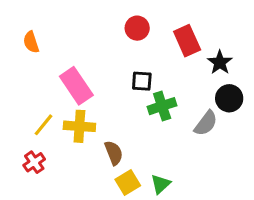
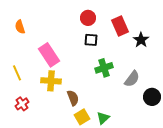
black square: (142, 81) -> (91, 40), moved
black circle: (229, 98) -> (152, 97), moved
yellow line: (44, 125) -> (17, 73), moved, turned -63

